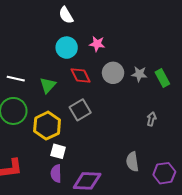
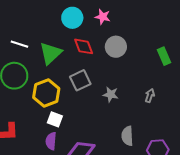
gray star: (139, 74) -> (111, 94), moved
green triangle: (48, 85) -> (50, 53), size x1.4

